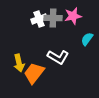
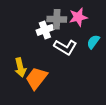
white cross: (39, 19) -> (45, 30), moved
white L-shape: (58, 57) -> (65, 47), moved

